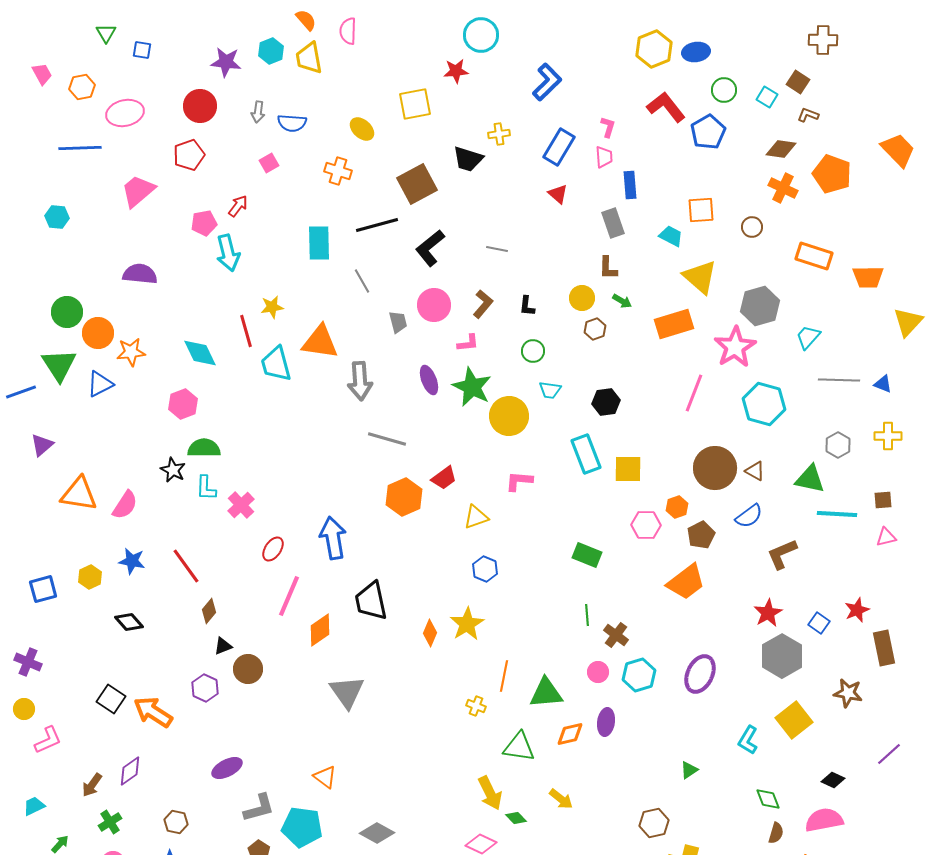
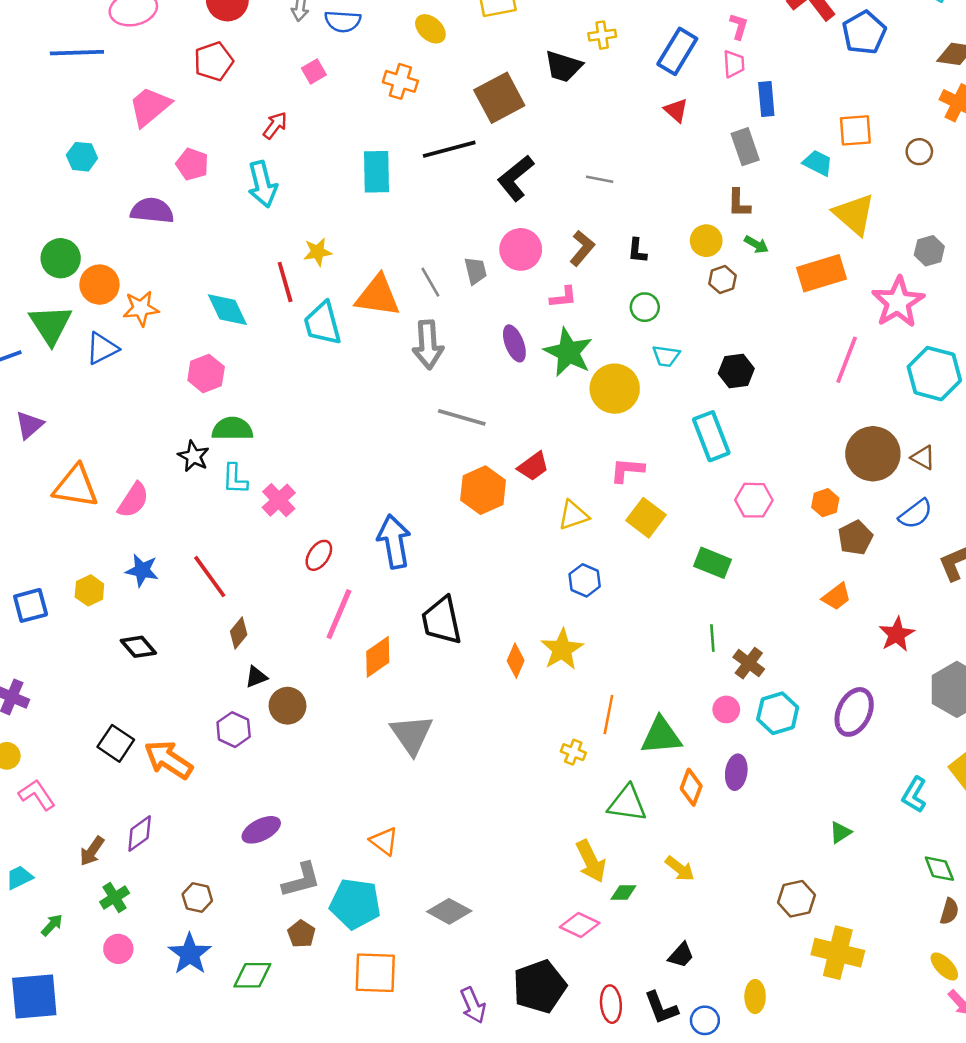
cyan hexagon: (57, 217) -> (82, 157), moved
pink pentagon: (204, 223) -> (192, 164), moved, turned 30
gray line: (362, 281) -> (430, 282), moved
gray hexagon: (760, 306) -> (929, 251), size x0.6
yellow square: (628, 469) -> (646, 518), moved, turned 36
pink hexagon: (646, 525) -> (754, 500), moved
orange trapezoid: (686, 582) -> (837, 597), size x0.6
red star: (768, 613) -> (897, 634), moved
orange diamond: (570, 734) -> (691, 787), turned -56
pink L-shape: (48, 740) -> (37, 795), turned -100
green diamond: (516, 818) -> (623, 892), turned -45

